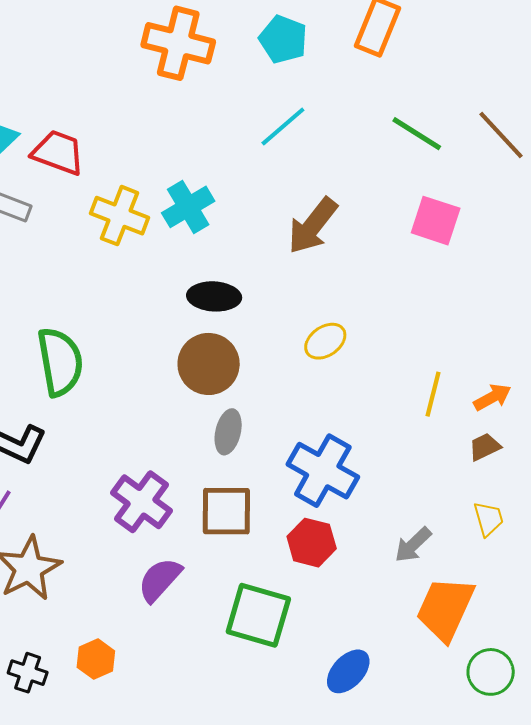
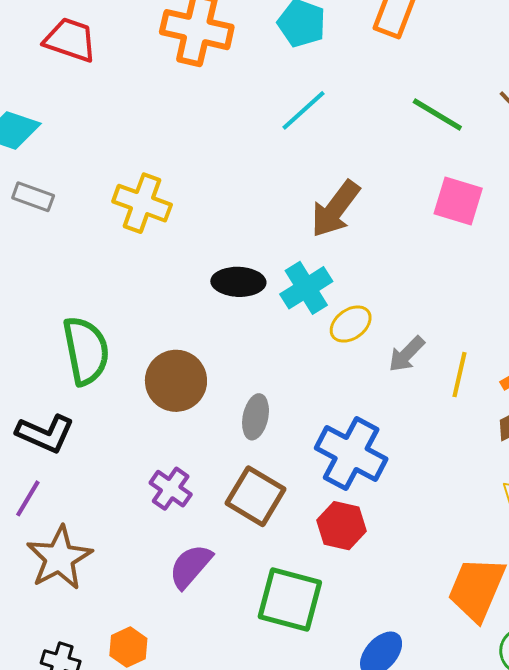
red trapezoid: (58, 152) -> (70, 40), moved
cyan cross: (188, 207) -> (306, 288), moved
brown circle: (209, 364) -> (176, 381), moved
purple cross: (142, 502) -> (171, 489), size x0.7
brown square: (226, 511) -> (256, 496), turned 32
gray arrow: (413, 545) -> (407, 354), moved

